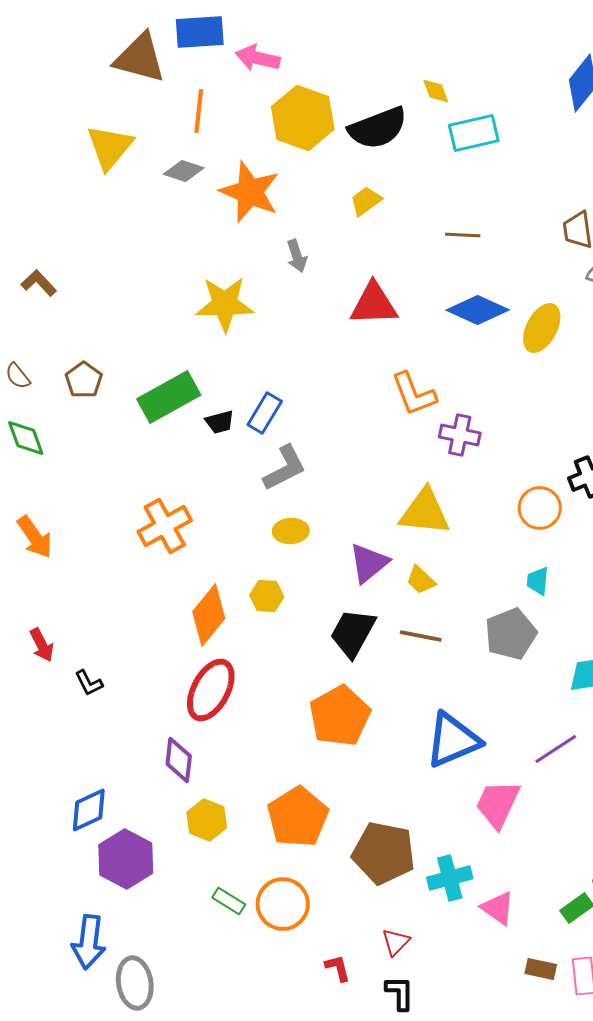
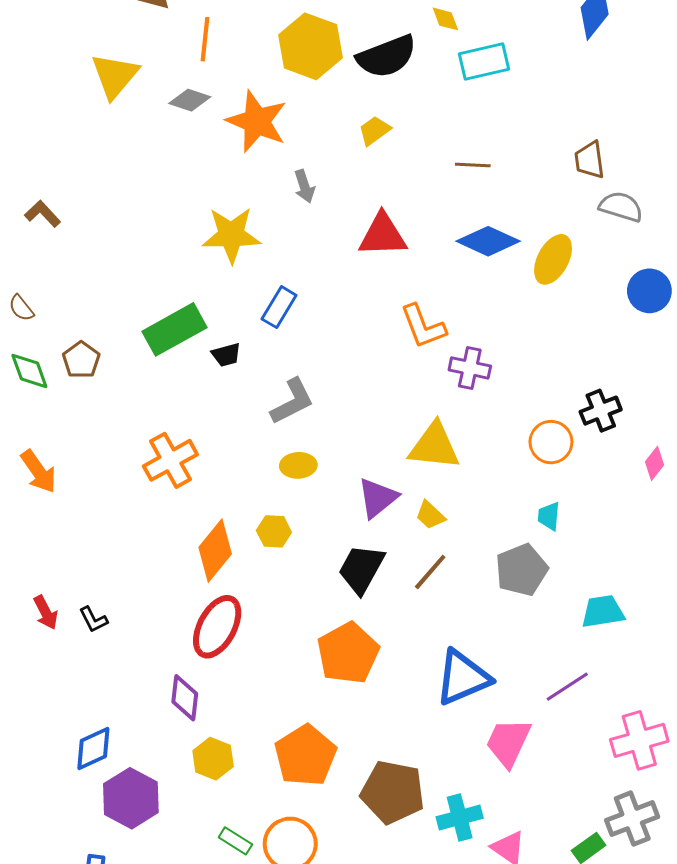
brown pentagon: (84, 380) -> (81, 360), moved
blue rectangle: (265, 413) -> (279, 307), moved
brown line: (421, 636) -> (430, 572), turned -60
red arrow: (42, 645) -> (46, 613), moved

